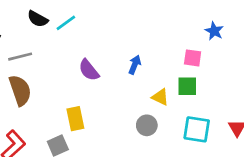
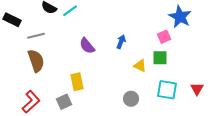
blue star: (214, 31) -> (180, 17), size x1.6
pink square: (193, 58) -> (164, 37), turned -32
gray circle: (147, 125) -> (131, 99), moved

